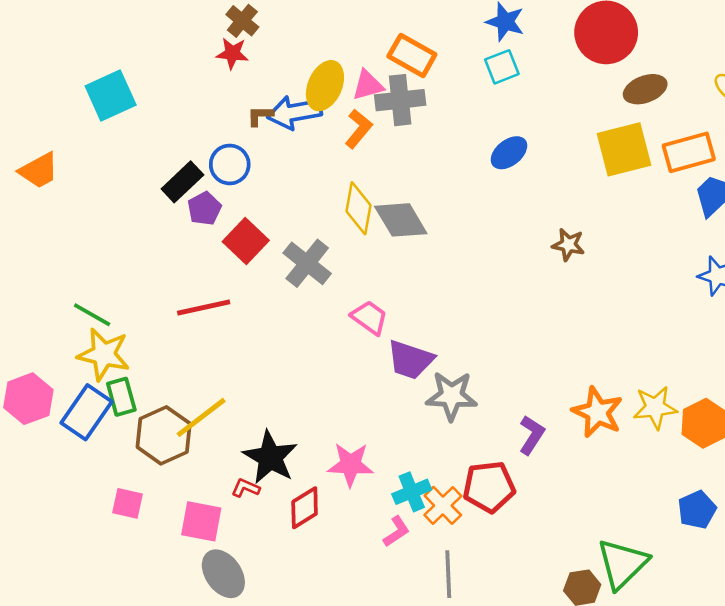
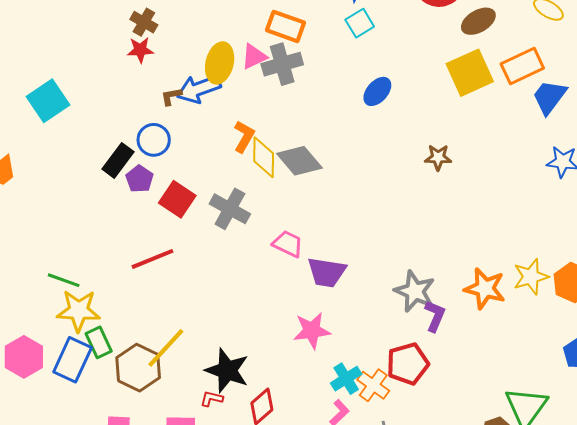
orange L-shape: (358, 129) -> (244, 137), moved
gray star: (451, 396) -> (415, 291), moved, turned 30
pink star: (351, 465) -> (312, 331), moved

